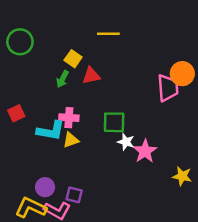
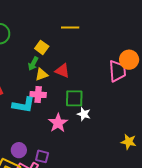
red triangle: (91, 76) -> (62, 71), moved, turned 35
yellow triangle: (71, 140) -> (41, 74), moved
pink star: (145, 151) -> (58, 123), moved

